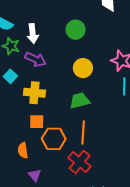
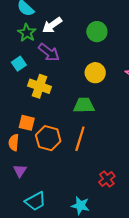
white arrow: (33, 34) -> (52, 25), turned 48
orange square: (37, 122) -> (27, 123), moved
red cross: (80, 162) -> (107, 179), moved, size x0.7

